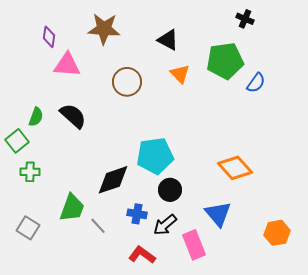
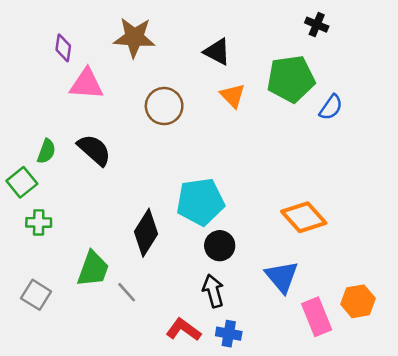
black diamond: (113, 180) -> (146, 233), turned -39
blue cross: (137, 214) -> (229, 334), moved
black arrow: (165, 225) -> (213, 291), turned 115
pink rectangle: (194, 245) -> (317, 317), moved

